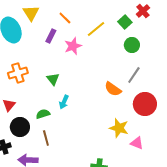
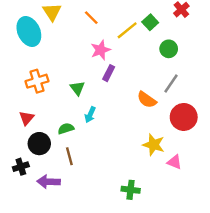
green square: (125, 22) -> (150, 22), moved
purple rectangle: (51, 36) -> (109, 73), moved

